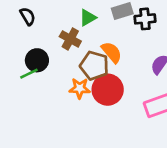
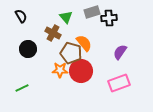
green triangle: (88, 18) -> (66, 17), turned -40
green line: (29, 74) -> (22, 88), moved

